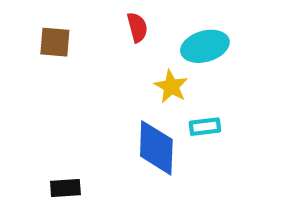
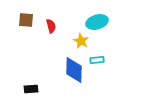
red semicircle: (137, 27) -> (51, 26), moved

